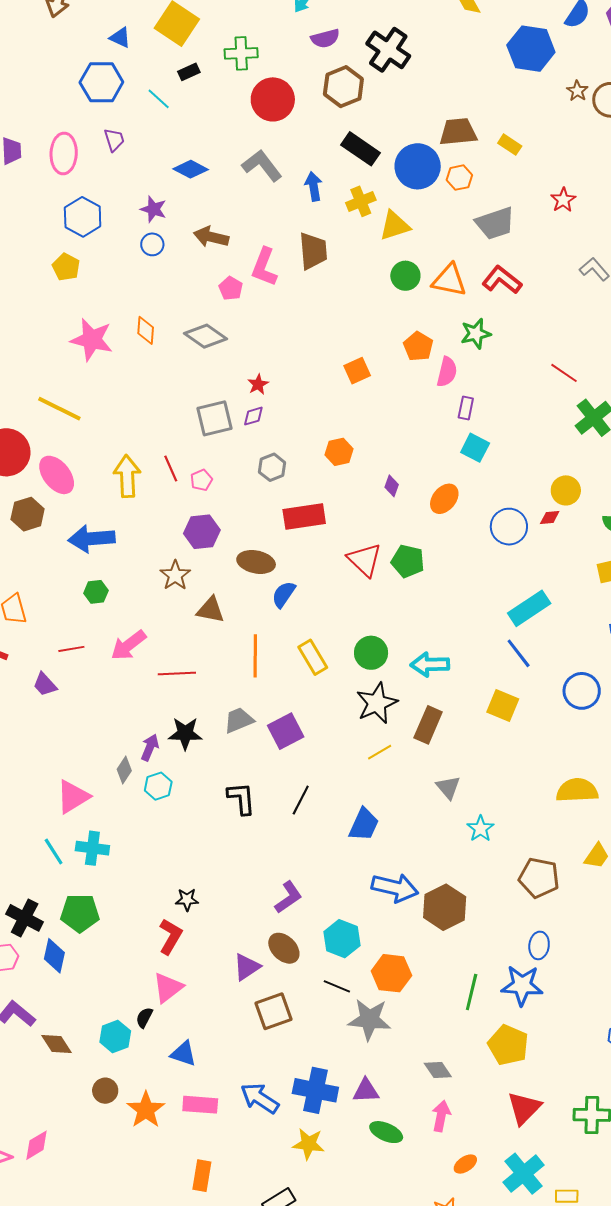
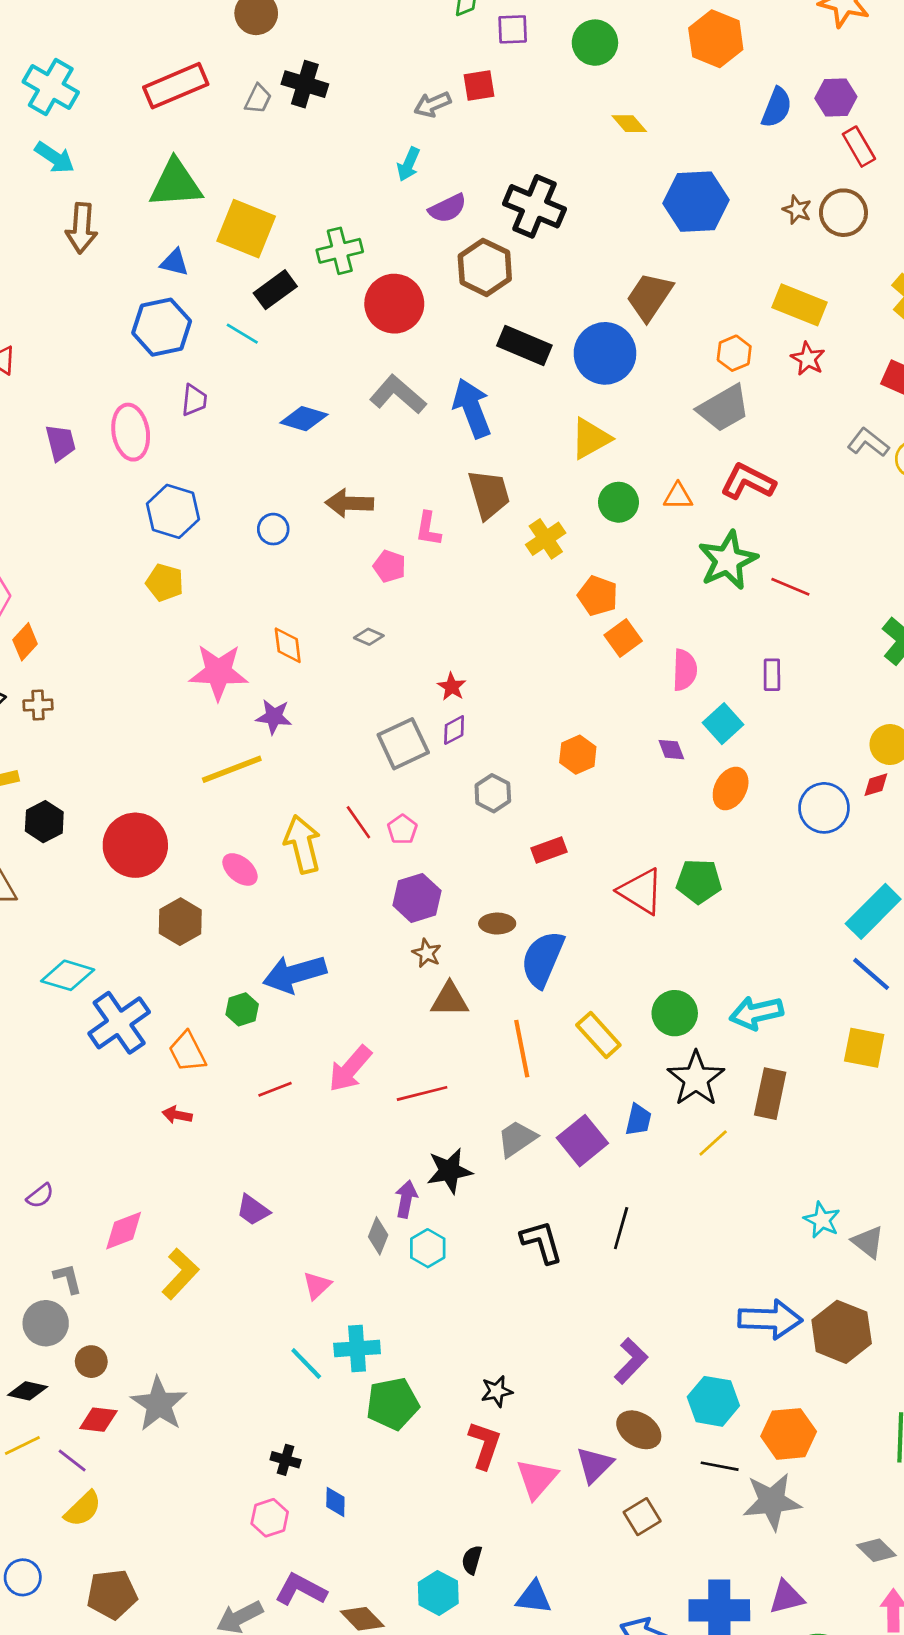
blue hexagon: (531, 49) -> (696, 202), moved
black rectangle: (189, 72) -> (275, 290), size x1.4
brown trapezoid: (458, 132) -> (650, 297), turned -39
purple trapezoid: (114, 140) -> (194, 400), turned 35
yellow rectangle: (510, 145) -> (800, 305), moved, size x1.6
orange hexagon: (459, 178) -> (734, 353), moved
blue arrow: (314, 186) -> (472, 408), size x1.5
yellow cross: (361, 201) -> (546, 539), moved
purple star: (153, 209) -> (274, 717), moved
pink L-shape: (264, 267) -> (428, 529), size x0.7
orange triangle: (449, 280) -> (678, 496), size x0.6
green star: (476, 334) -> (728, 560), size x1.4
gray diamond: (205, 336) -> (369, 637), size x0.5
orange pentagon: (418, 346) -> (598, 596), moved
orange square: (357, 371) -> (623, 638), moved
pink semicircle: (447, 372) -> (685, 670), moved
red line: (564, 373) -> (790, 587), moved
purple rectangle: (466, 408) -> (772, 675), moved
yellow line: (59, 409) -> (232, 769), moved, turned -36
cyan square: (475, 448) -> (723, 724), moved, turned 32
pink ellipse: (57, 475) -> (240, 869), moved, size x0.7
purple diamond: (392, 486) -> (671, 750), moved, turned -30
red rectangle: (304, 517) -> (549, 850), size x0.6
blue arrow: (92, 539) -> (295, 974), moved
brown ellipse: (256, 562) -> (497, 924), size x0.7
brown star: (175, 575) -> (427, 953), moved, size x0.7
green hexagon: (96, 592) -> (242, 1009), moved
blue semicircle: (284, 594) -> (543, 959), size x1.5
purple trapezoid: (45, 684) -> (253, 1210), moved
gray triangle: (448, 787) -> (868, 1242), moved
pink triangle: (73, 797) -> (317, 1285), size x0.6
blue trapezoid: (364, 825) -> (638, 1120), moved, size x0.7
cyan star: (480, 829) -> (822, 1220), moved
green pentagon: (80, 913) -> (393, 1404), moved
black cross: (25, 918) -> (286, 1460), size x0.6
blue diamond: (54, 956) -> (335, 1502), size x0.7
pink triangle: (168, 988) -> (537, 1479), moved
brown square: (274, 1011) -> (642, 1517), size x0.7

